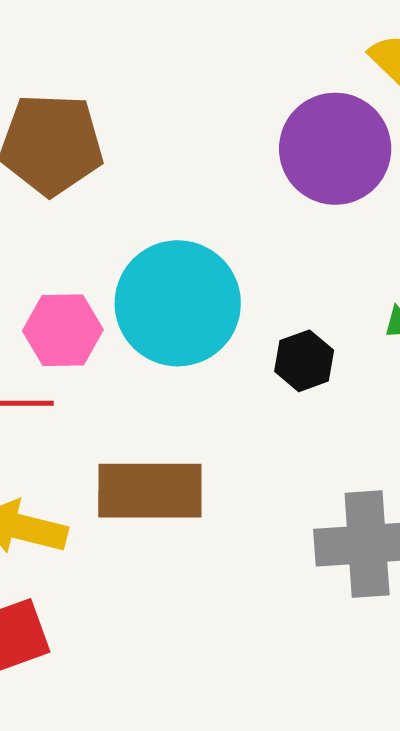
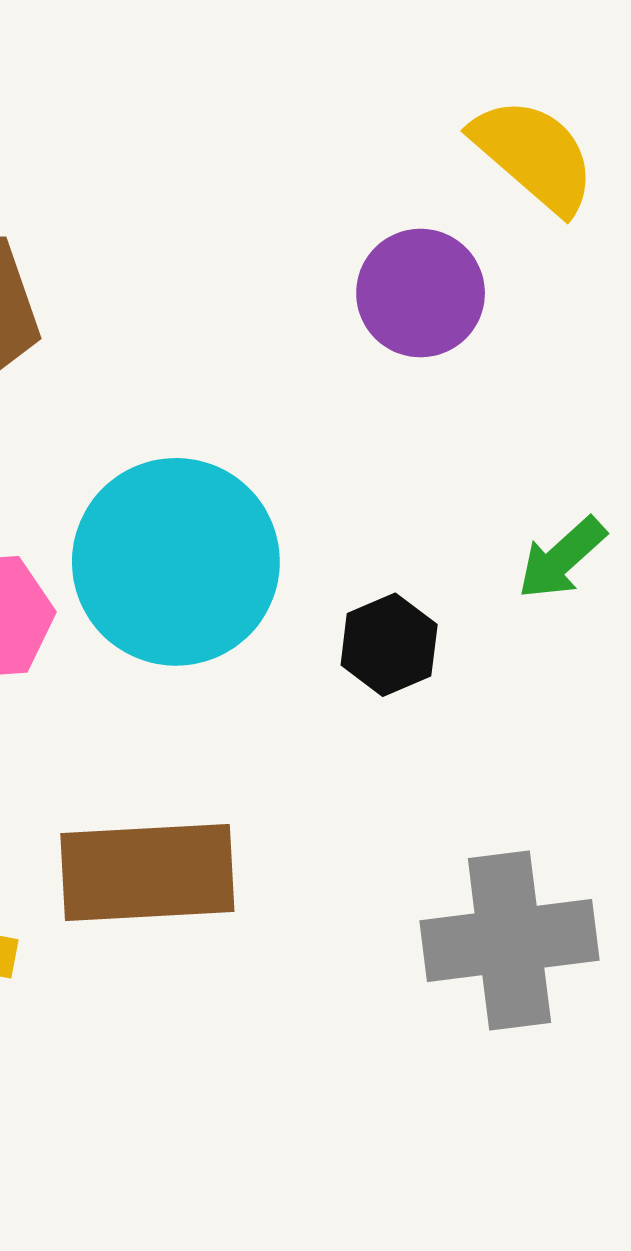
purple circle: (335, 149) -> (421, 293), size x0.7

